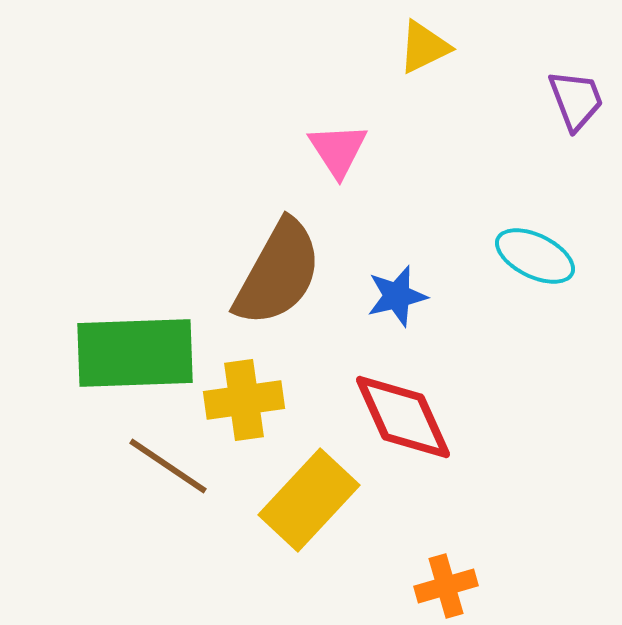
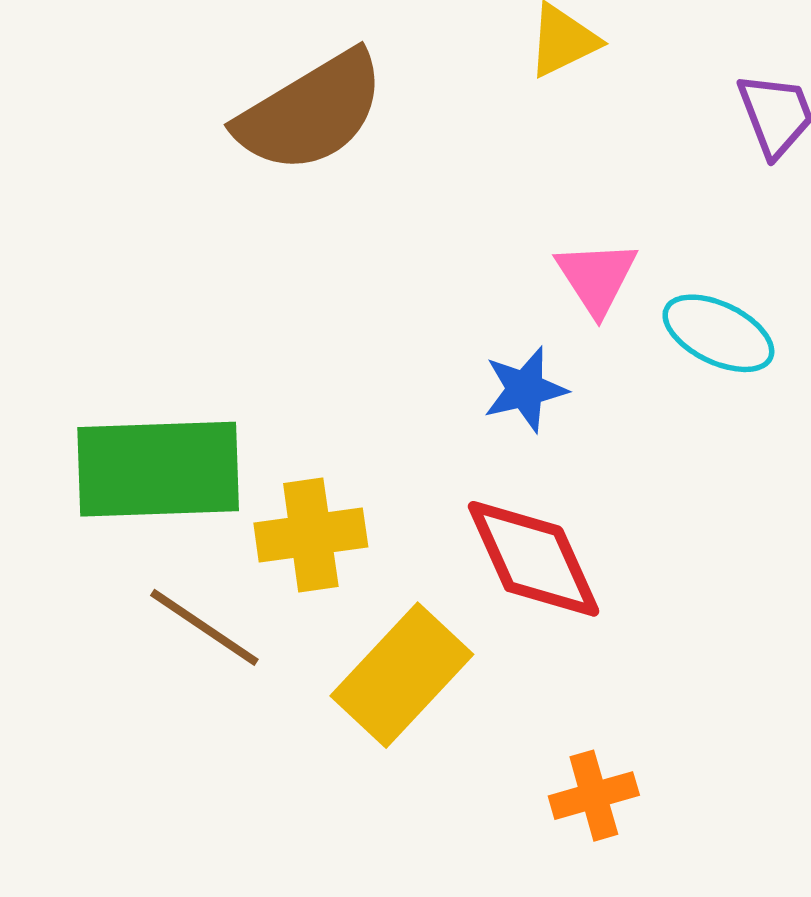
pink triangle: (338, 150) -> (597, 277), moved
brown semicircle: (278, 273) -> (311, 112), moved, turned 30

